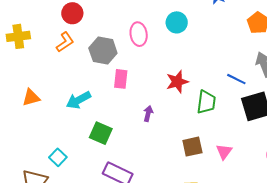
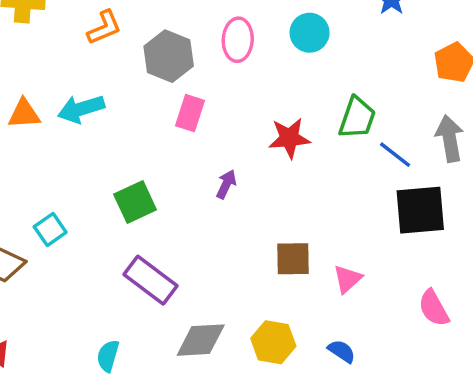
cyan arrow: (79, 100) -> (81, 109), moved
green trapezoid: (206, 102) -> (357, 118), moved
green square: (101, 133) -> (135, 202), turned 30

